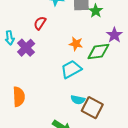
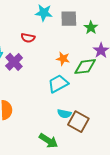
green star: (96, 11) -> (91, 28), moved
red semicircle: (40, 23) -> (28, 38), turned -112

